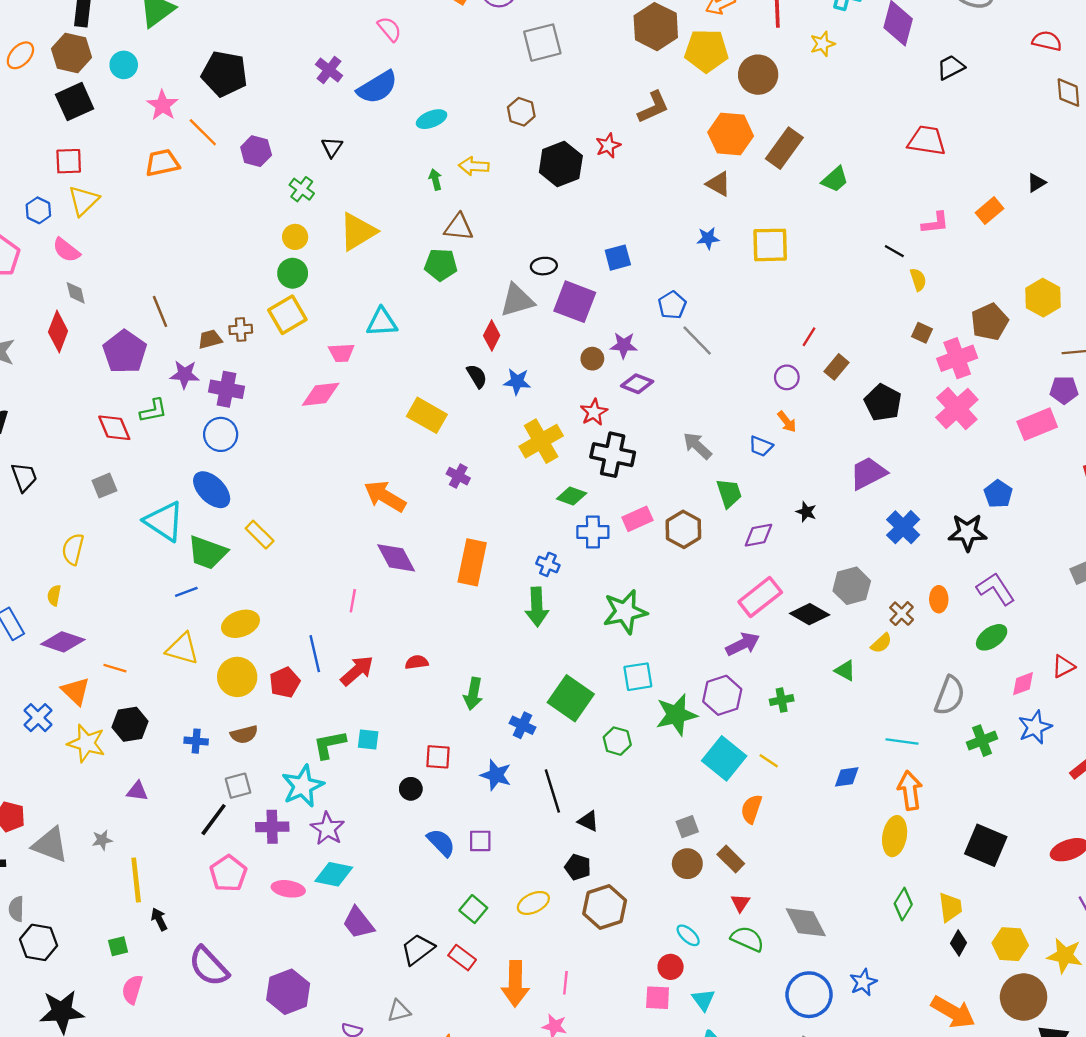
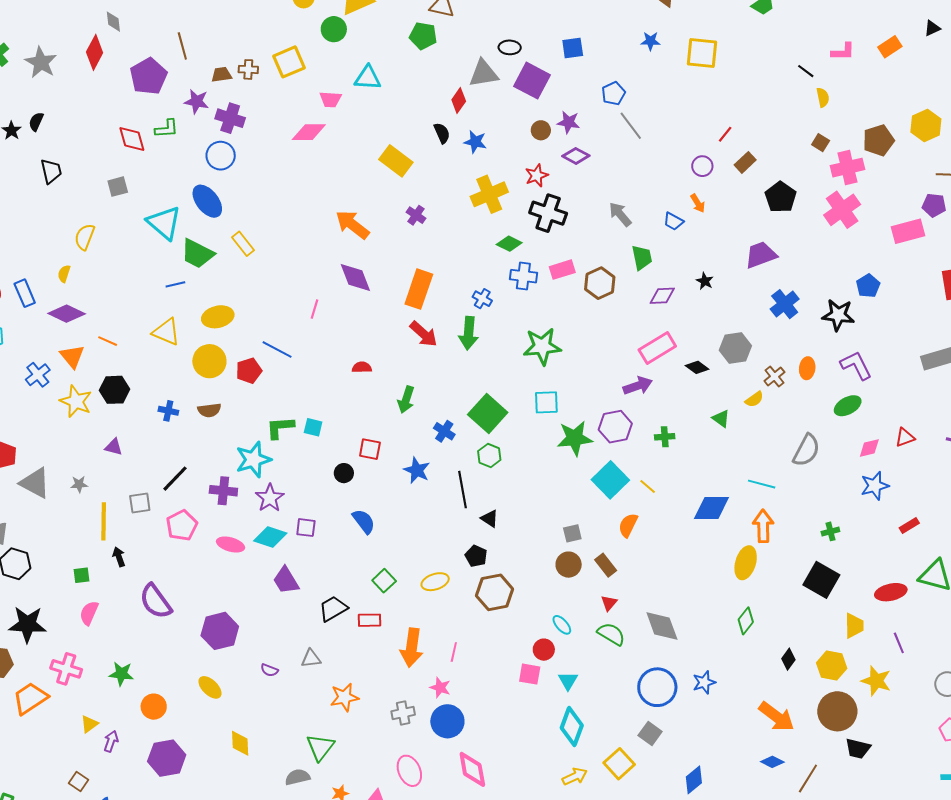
green circle: (293, 273) -> (334, 29), moved
black diamond: (810, 614) -> (697, 367), size x0.7
blue line: (315, 654) -> (277, 350), turned -56
red arrow: (357, 671) -> (424, 334), moved, turned 76
green hexagon: (617, 741) -> (489, 456), moved
green cross: (982, 741) -> (830, 531), moved, size x0.7
blue diamond: (847, 777) -> (711, 508), size x1.6
gray square: (238, 786) -> (140, 503), moved
purple square: (480, 841) -> (306, 528), moved
yellow trapezoid: (950, 907) -> (854, 626), moved
red rectangle: (462, 958) -> (370, 620), turned -45

